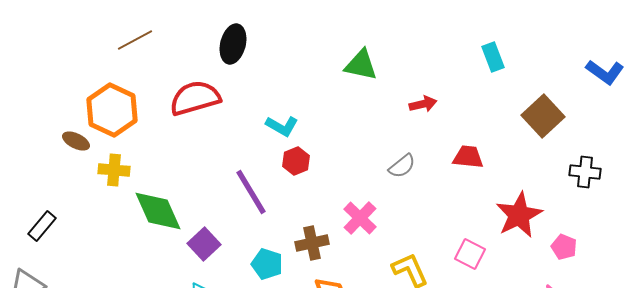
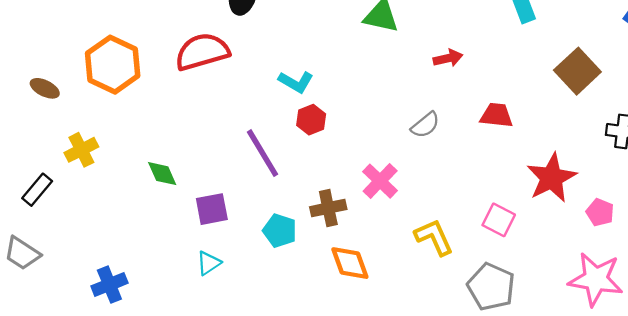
brown ellipse: (76, 141) -> (45, 88), moved
yellow cross: (114, 170) -> (81, 150), moved, turned -32
green diamond: (158, 211) -> (162, 174), size x0.6
purple square: (204, 244) -> (212, 209), turned 32

